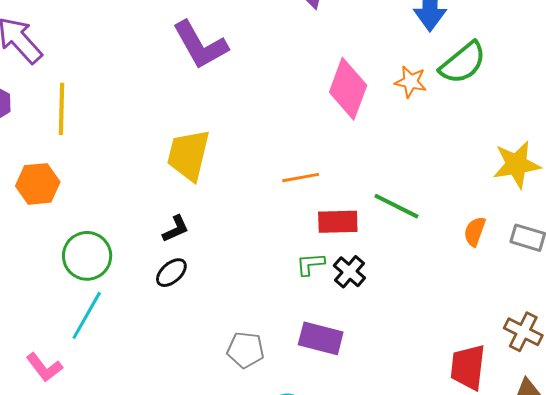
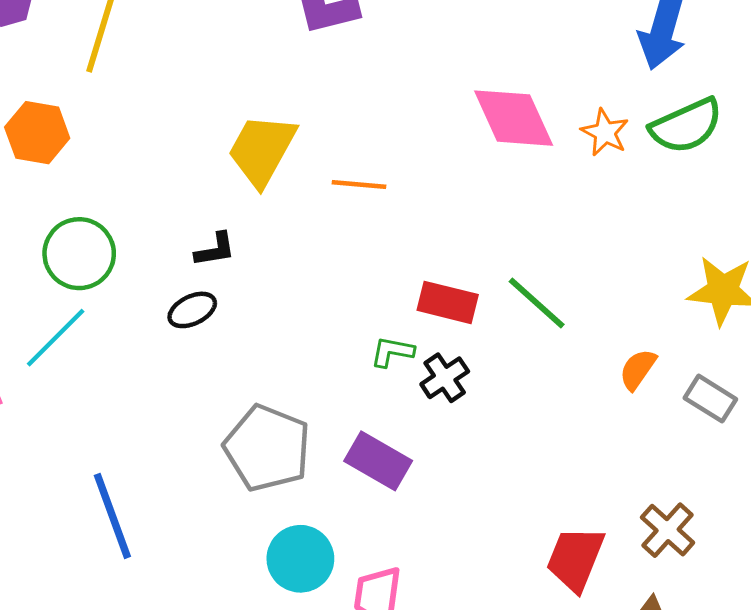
pink diamond: (348, 89) -> (514, 118), turned -60
orange line: (301, 178) -> (359, 185), moved
gray pentagon: (245, 350) -> (267, 448), size x1.6

